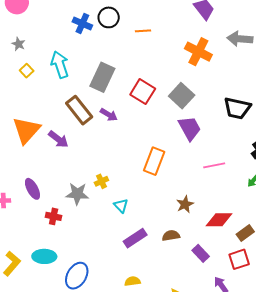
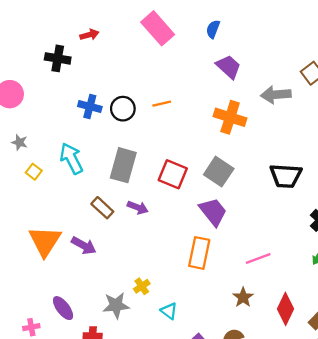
black circle: (109, 17) -> (123, 109), moved
brown rectangle: (79, 110) -> (102, 208), size x0.7
purple trapezoid: (190, 128) -> (213, 212), moved
pink line: (214, 165) -> (258, 258), moved
red diamond: (219, 220) -> (286, 309), turned -56

